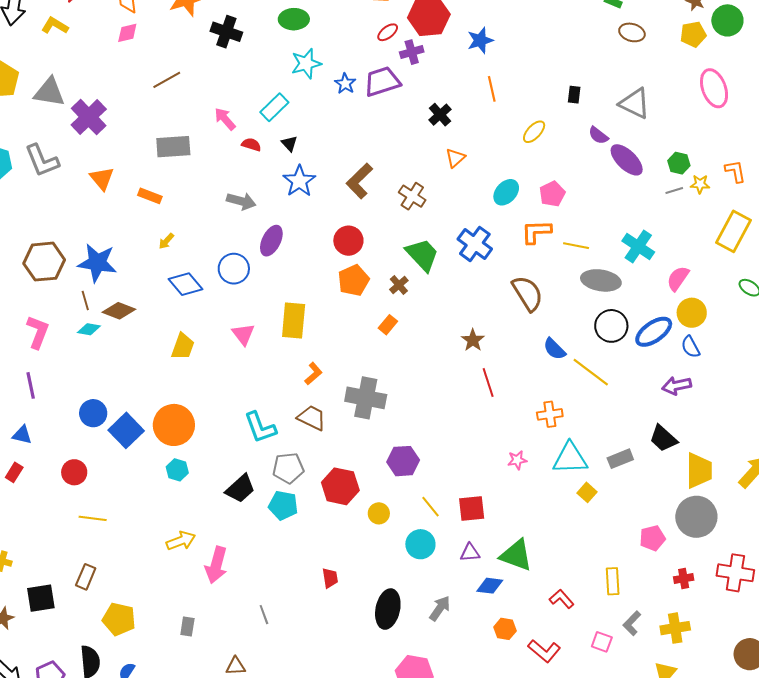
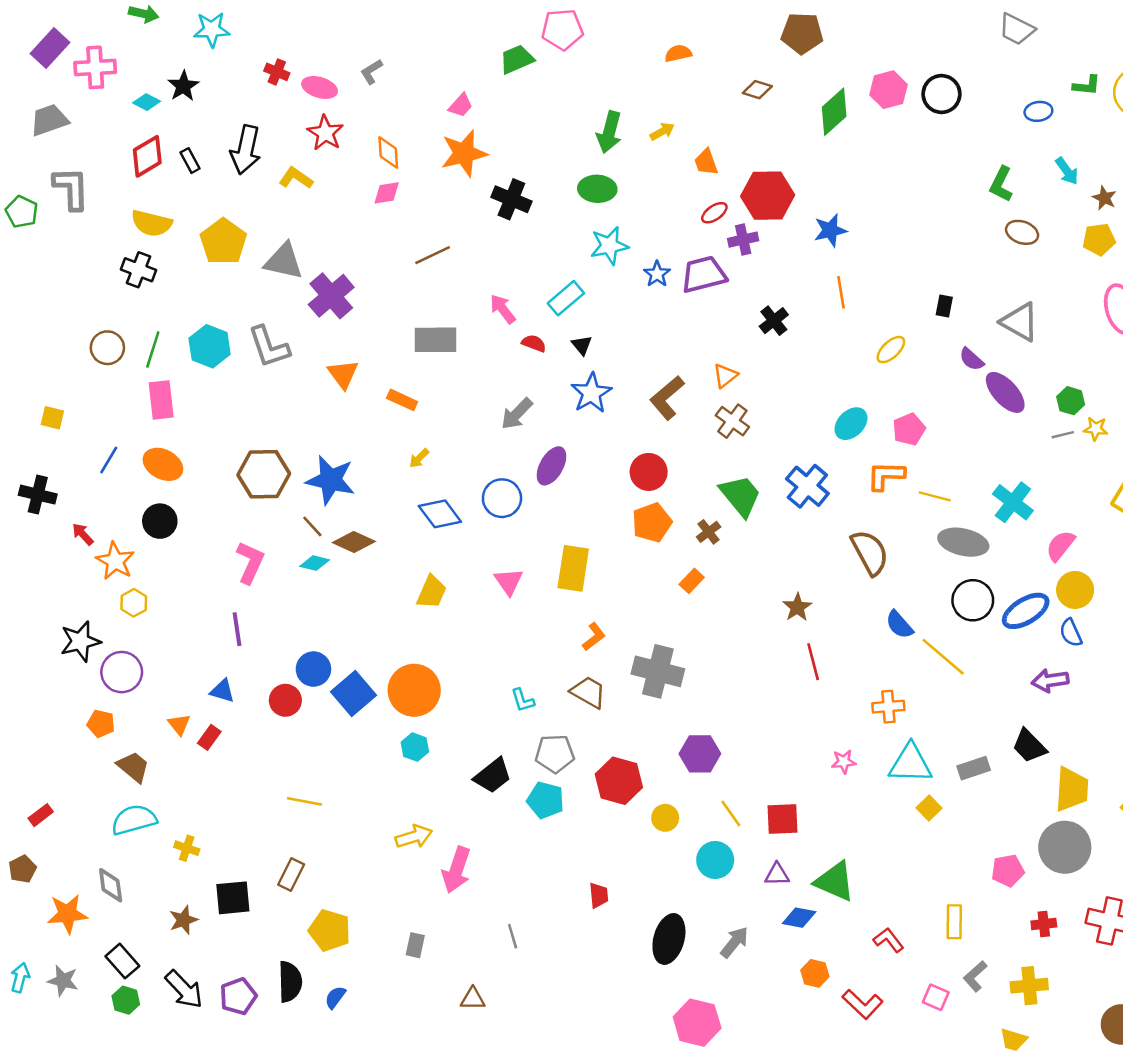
orange triangle: (455, 158) -> (725, 376), moved
gray arrow: (241, 201) -> (517, 414), turned 116
brown line: (85, 300) -> (312, 526), turned -30
cyan L-shape: (260, 427) -> (523, 700), size x0.6
red circle: (74, 472) -> (285, 700), moved

